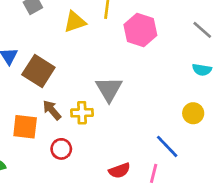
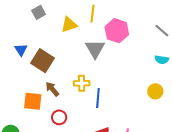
gray triangle: (109, 89) -> (95, 49), moved
yellow cross: (82, 113) -> (82, 83), moved
blue line: (167, 146) -> (98, 98), moved, turned 48

